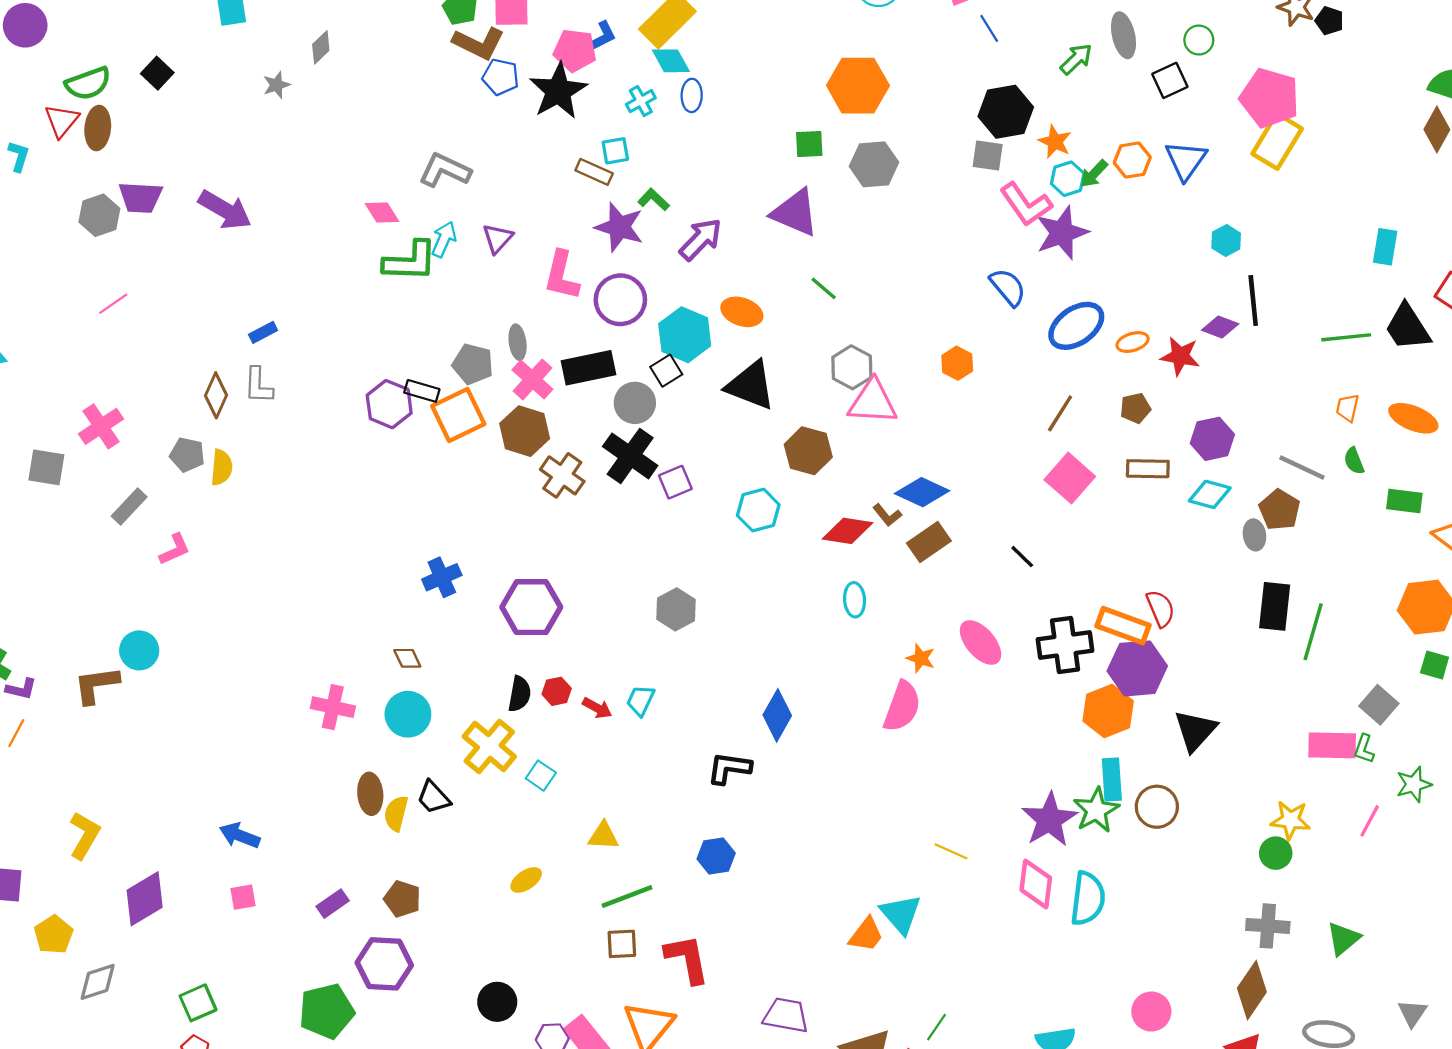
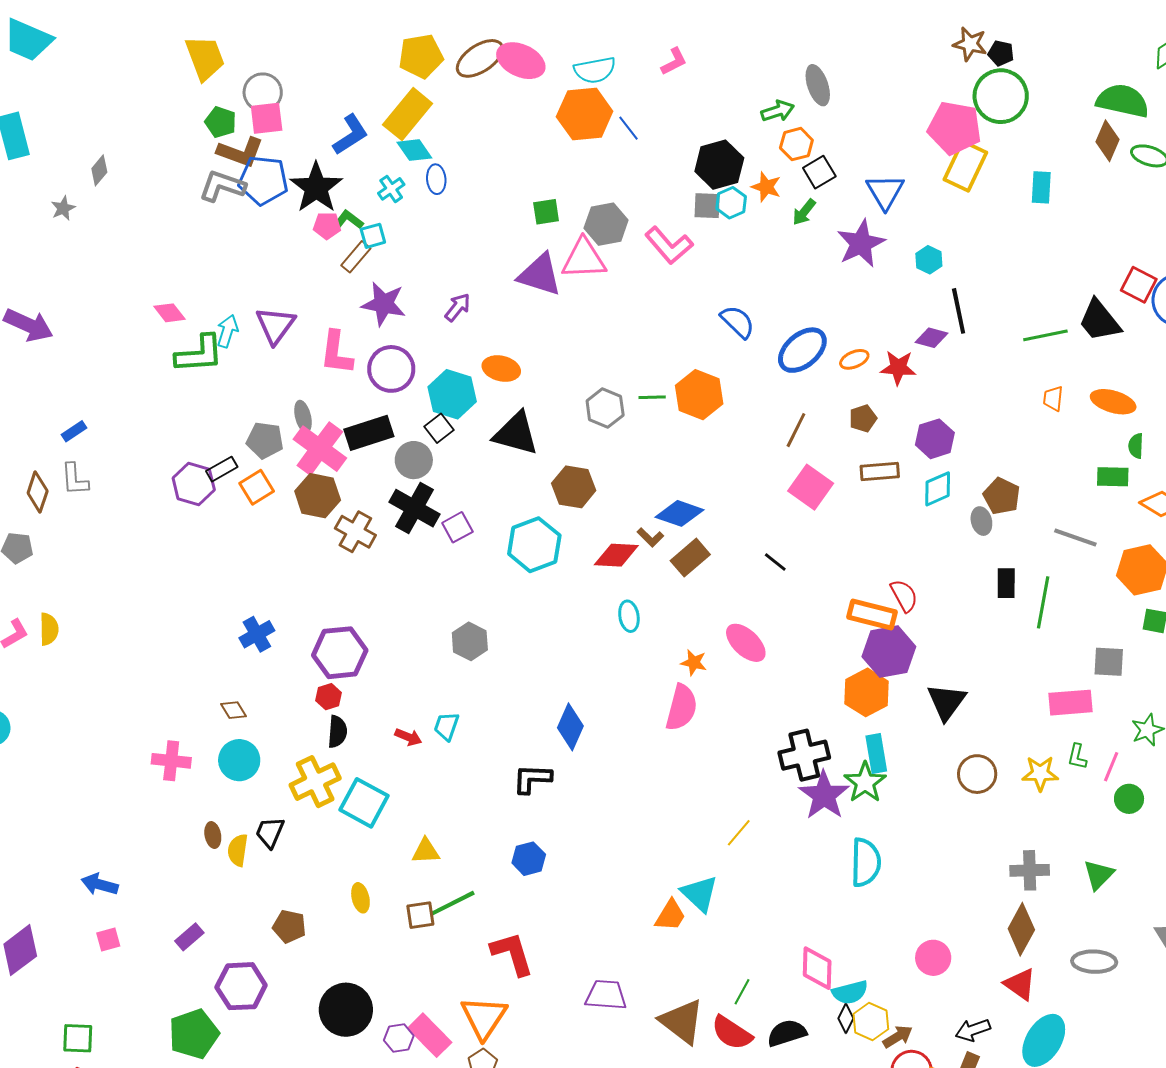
blue line: (989, 28) -> (629, 128), moved
blue L-shape: (602, 37) -> (350, 135), size x1.4
green circle: (1199, 40) -> (1001, 96), moved, size x2.0
pink pentagon: (575, 50) -> (327, 226), moved, size x0.7
green arrow: (1076, 59) -> (778, 111), turned 32
blue pentagon: (501, 77) -> (263, 180), size x1.5
black square: (1170, 80) -> (819, 172), moved
orange hexagon: (858, 86) -> (585, 114), moved
orange hexagon: (1132, 160) -> (796, 144), moved
gray L-shape: (445, 170) -> (222, 186), moved
brown rectangle: (594, 172) -> (356, 257), turned -68
cyan hexagon: (1068, 179) -> (731, 203), moved
green L-shape: (654, 200) -> (349, 220), moved
pink L-shape: (1026, 204) -> (669, 245), moved
purple star: (1062, 233) -> (861, 243), moved
purple triangle: (498, 238) -> (275, 325), size x1.4
purple arrow: (701, 239) -> (458, 307), size x0.7
cyan rectangle: (1385, 247) -> (1041, 187), moved
green line: (824, 288) -> (652, 397), moved, turned -36
orange hexagon: (957, 363) -> (699, 395), size x1.6
pink cross: (532, 380) -> (320, 449), size x1.4
black rectangle: (422, 391) -> (222, 469), turned -40
pink triangle: (873, 402) -> (584, 259), moved
orange square: (458, 415) -> (257, 487), size x0.7
green semicircle: (1354, 461) -> (1136, 446), moved, turned 30
yellow semicircle: (222, 467) -> (49, 629), moved
gray line: (1302, 468) -> (1075, 538), moved
cyan diamond: (1210, 494) -> (938, 489), turned -33
cyan hexagon: (758, 510) -> (534, 545), size x1.4
black rectangle: (1275, 606) -> (1006, 583), size x0.7
black cross: (1065, 645) -> (804, 755), moved
red hexagon: (557, 691) -> (329, 697), moved
gray square: (1379, 705) -> (1109, 662), turned -32
yellow cross: (489, 746) -> (315, 782), turned 30
green L-shape: (1364, 749) -> (1077, 757), moved
cyan square: (541, 776) -> (364, 803), size x1.8
brown ellipse: (370, 794) -> (213, 835), size x0.7
black trapezoid: (433, 797) -> (270, 832), turned 72
brown circle: (1157, 807) -> (977, 774), moved
yellow line: (951, 851) -> (739, 833), turned -68
green circle: (1276, 853) -> (1129, 799), moved
yellow ellipse: (526, 880) -> (360, 898), turned -64
pink diamond: (1036, 884) -> (817, 968), moved
brown pentagon: (402, 899) -> (289, 926), moved
brown square: (622, 944) -> (420, 915), moved
black circle: (497, 1002) -> (346, 1010), size x1.5
green square: (198, 1003) -> (78, 1038), turned 32

